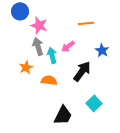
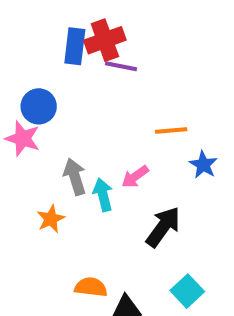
pink star: (39, 25) -> (23, 139), moved
blue star: (102, 50) -> (203, 165), moved
orange semicircle: (49, 80) -> (91, 287), moved

